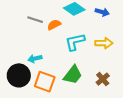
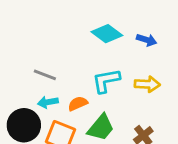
gray line: (35, 20) -> (45, 75), moved
orange semicircle: (54, 25) -> (78, 104), moved

